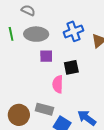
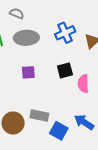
purple square: (46, 56) -> (28, 72), moved
pink semicircle: (58, 84) -> (83, 84), moved

